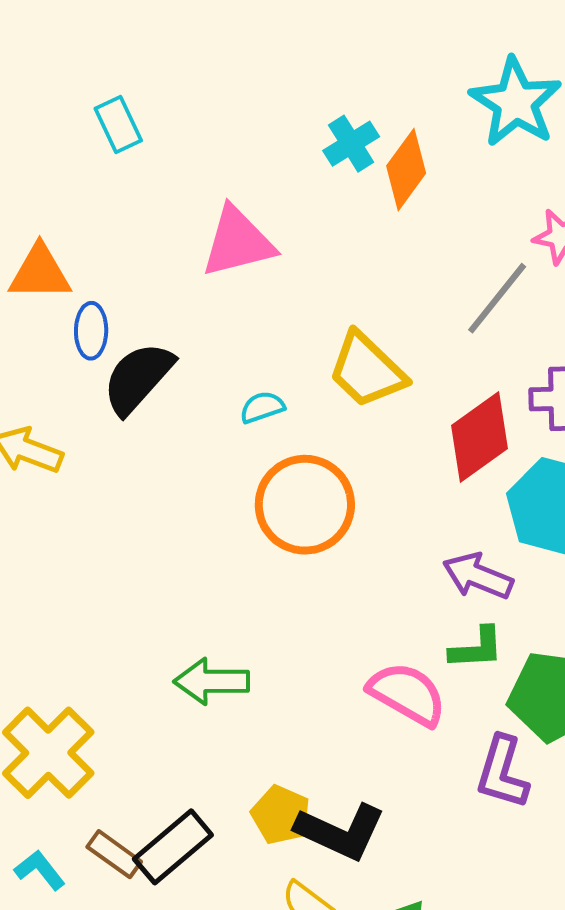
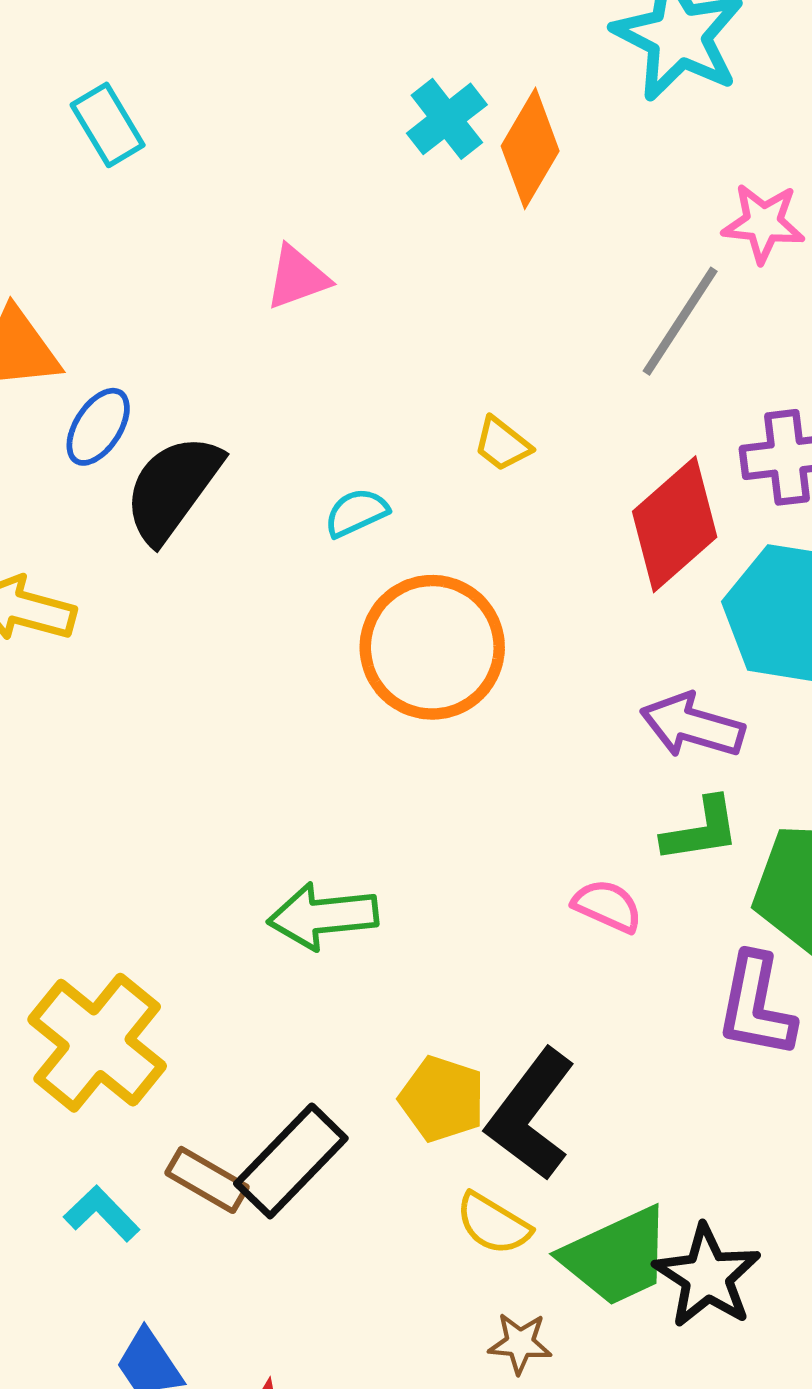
pink triangle: (238, 242) -> (297, 277), size x0.6
blue ellipse: (91, 331) -> (98, 427), turned 38
yellow trapezoid: (367, 370) -> (502, 444), size x0.5
pink semicircle: (407, 694) -> (607, 906), size x0.6
black L-shape: (340, 832) -> (531, 1114), turned 108

